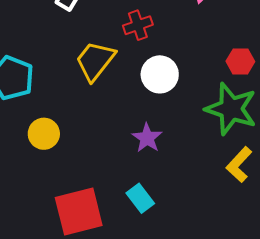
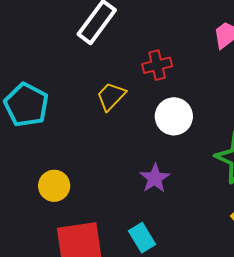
yellow trapezoid: (95, 61) -> (111, 96), size x0.7
yellow circle: (44, 134) -> (54, 186), moved

